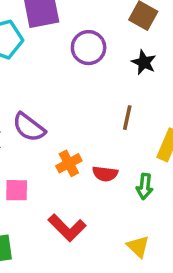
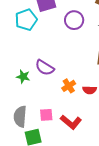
pink square: (17, 190) -> (46, 115), moved

